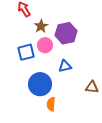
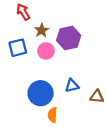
blue square: (26, 52) -> (18, 48), moved
blue triangle: (65, 66) -> (72, 86), moved

